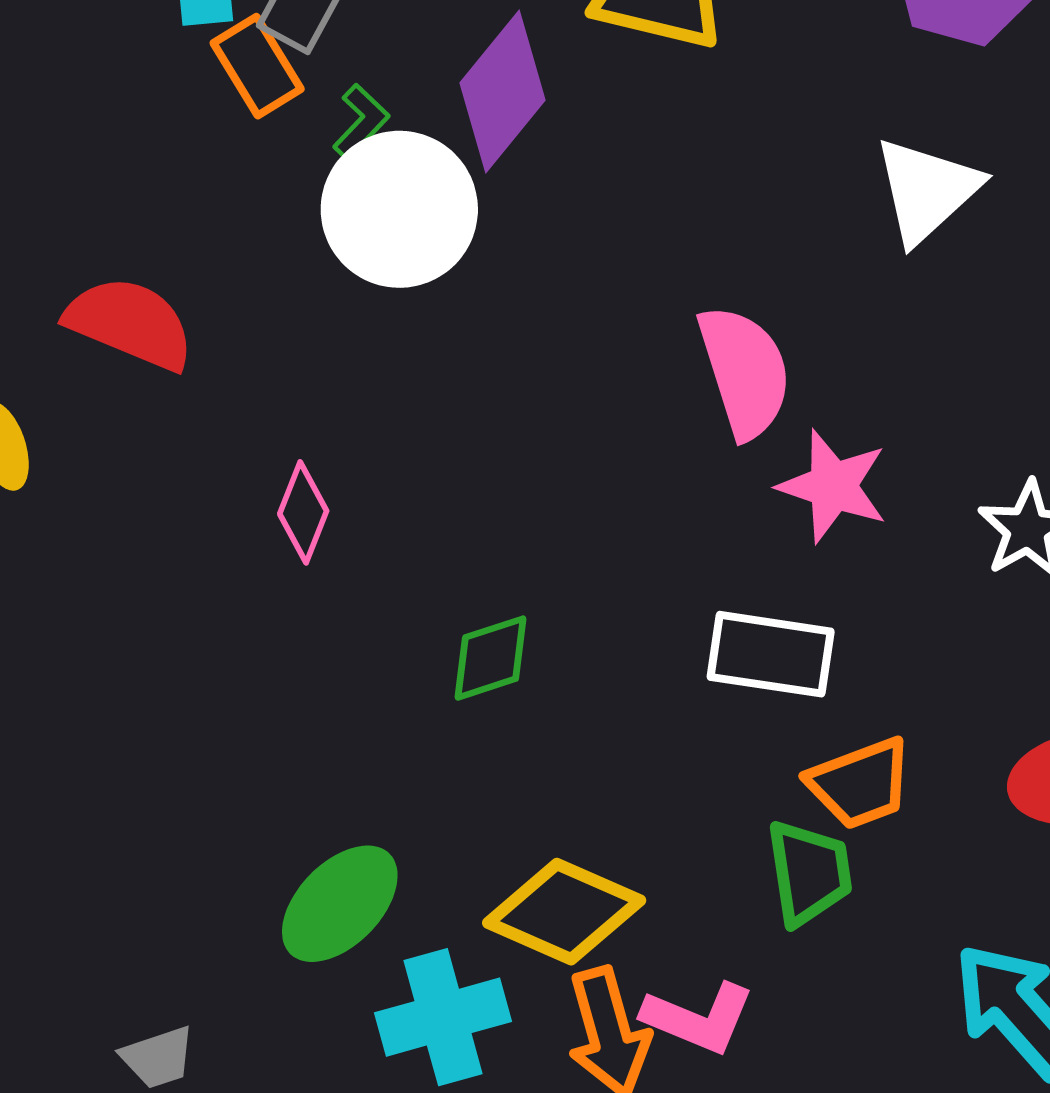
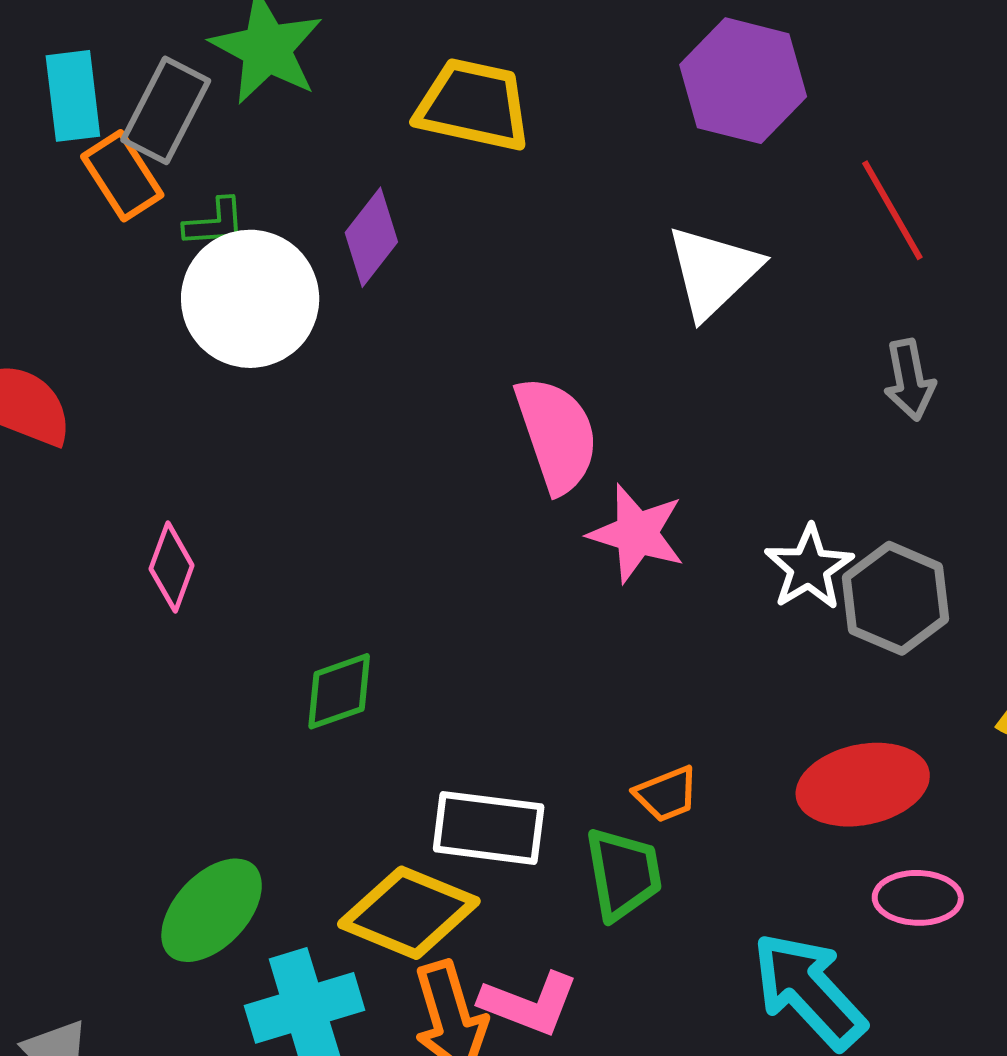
purple diamond: (503, 91) -> (371, 237), moved, size x0.7
green L-shape: (361, 122) -> (215, 223), turned 44
white rectangle: (771, 654) -> (489, 828), moved
orange trapezoid: (860, 783) -> (666, 794), size x0.7

